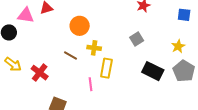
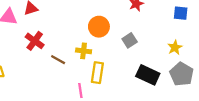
orange circle: (80, 26) -> (99, 27), moved
red cross: (40, 73) -> (35, 41), moved

